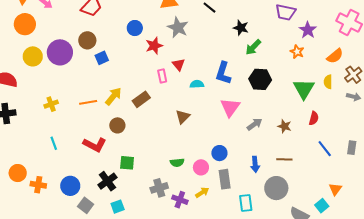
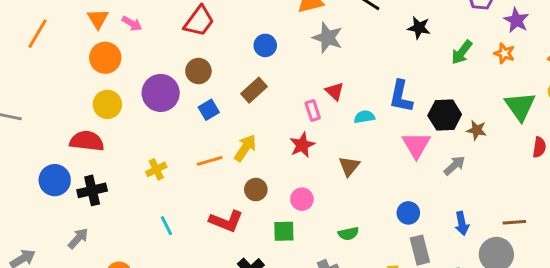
red star: (154, 46) -> (302, 145), moved
green arrow: (253, 47) -> (462, 52), moved
yellow circle: (33, 56) -> (107, 104), moved
blue square: (102, 58) -> (209, 110), moved
black hexagon: (260, 79) -> (445, 115), moved
brown rectangle: (141, 99) -> (254, 90), moved
brown star: (284, 126) -> (477, 130), moved
brown line: (284, 159) -> (514, 222), moved
green square: (127, 163) -> (284, 231), moved
pink circle: (201, 167) -> (302, 199), moved

